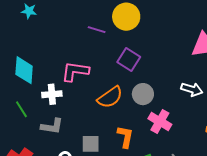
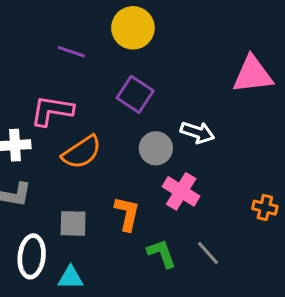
purple line: (97, 30) -> (71, 52), moved
white arrow: (192, 89) -> (197, 132), moved
orange semicircle: (110, 97) -> (82, 152), moved

